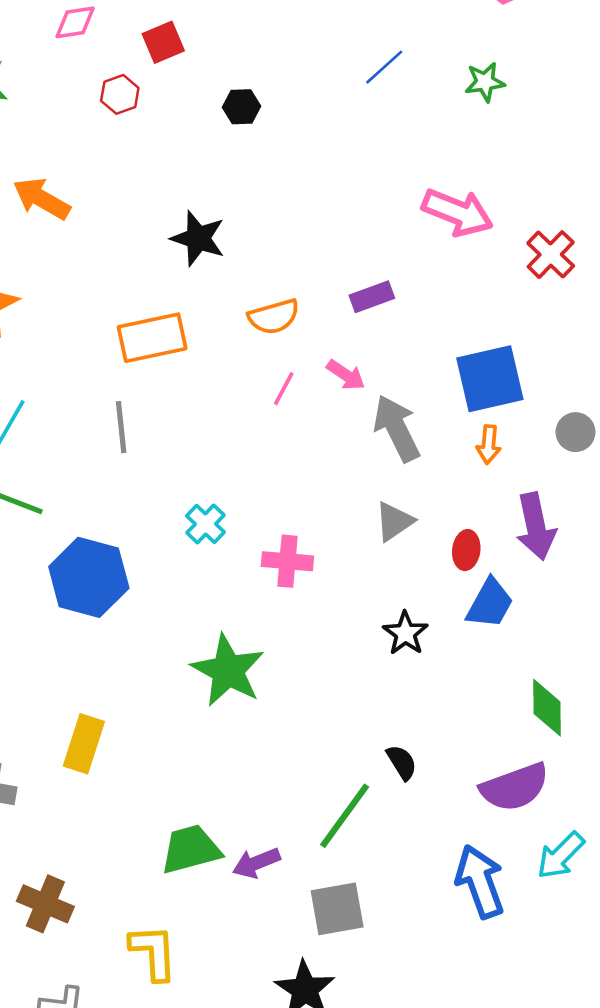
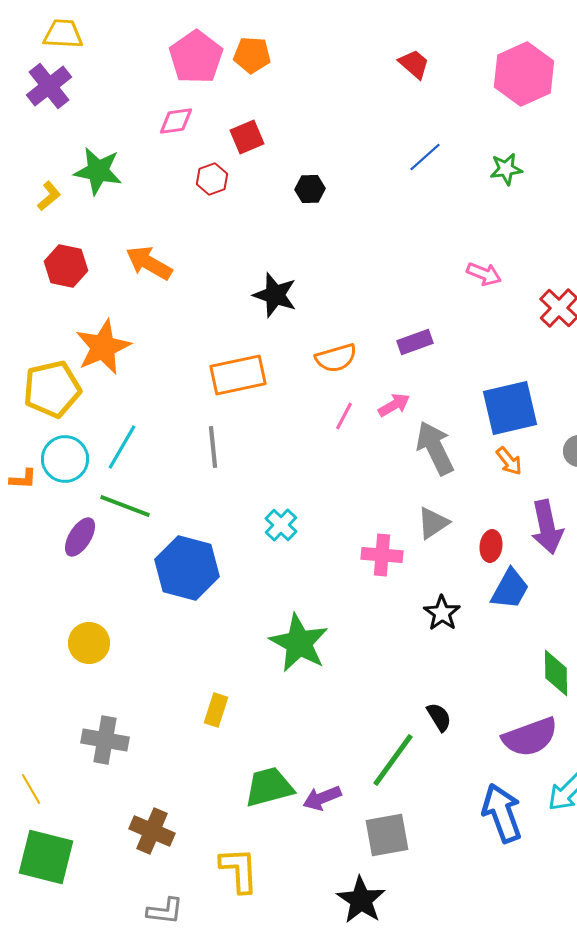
pink arrow: (458, 212) -> (484, 274), size x0.6
pink arrow: (346, 375) -> (394, 405), turned -64
orange arrow: (489, 445) -> (509, 461), turned -44
pink cross: (287, 561) -> (382, 555), moved
yellow rectangle: (84, 744) -> (216, 710), moved, size x0.7

